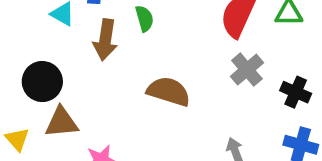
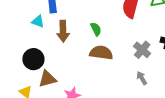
green semicircle: (144, 19) -> (96, 29), moved
gray cross: (247, 70) -> (142, 50), moved

